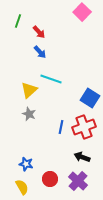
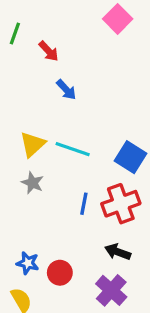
blue arrow: (40, 52) -> (66, 90), moved
cyan line: (51, 79) -> (73, 149), moved
red circle: (50, 179) -> (60, 273), moved

